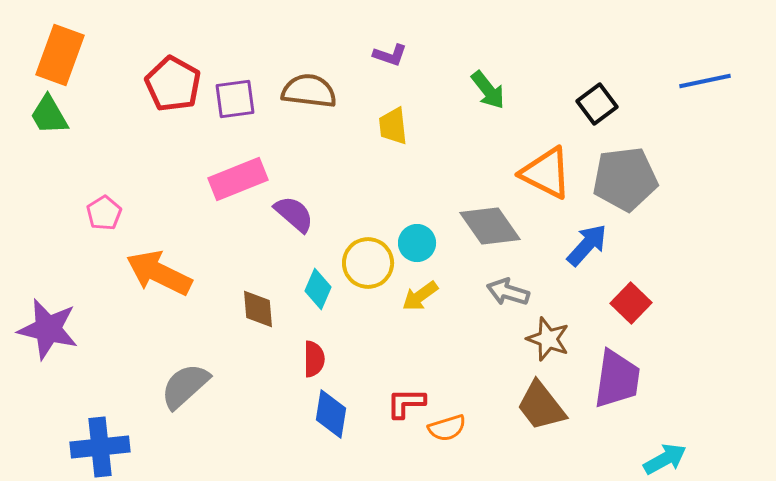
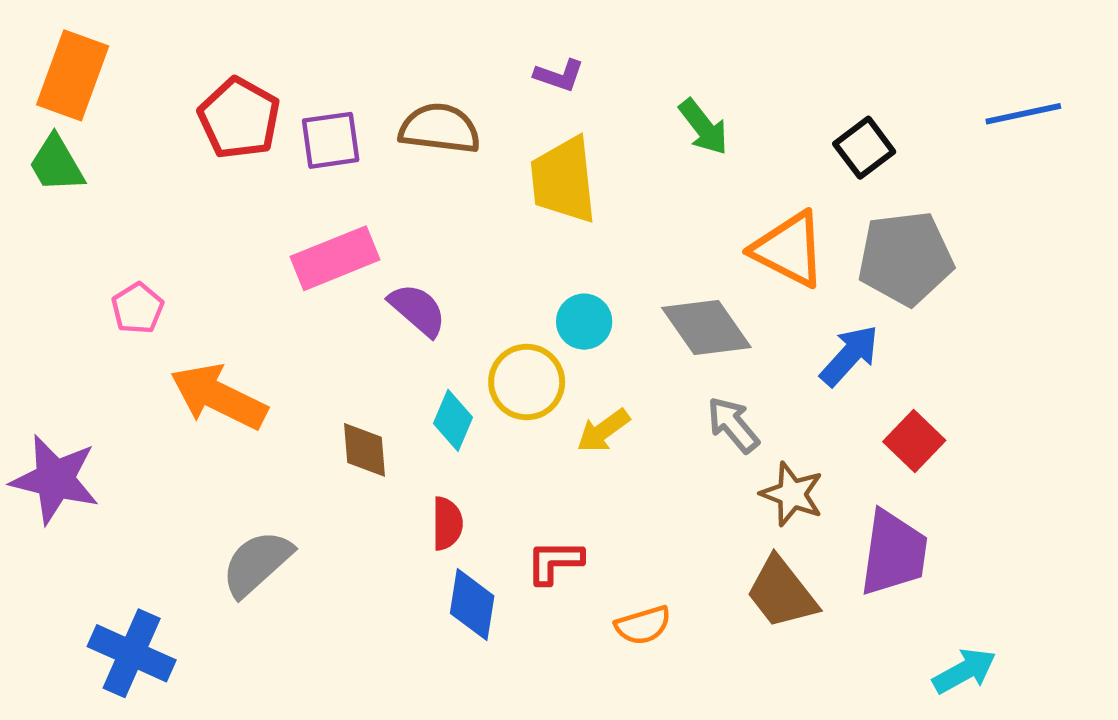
yellow trapezoid: (393, 126) -> (563, 180), size x1.6
cyan circle: (417, 243) -> (584, 322), moved
gray arrow: (508, 292) -> (733, 425), turned 33
red L-shape: (406, 403) -> (555, 562), moved
blue cross: (100, 447) -> (132, 653), turned 30

